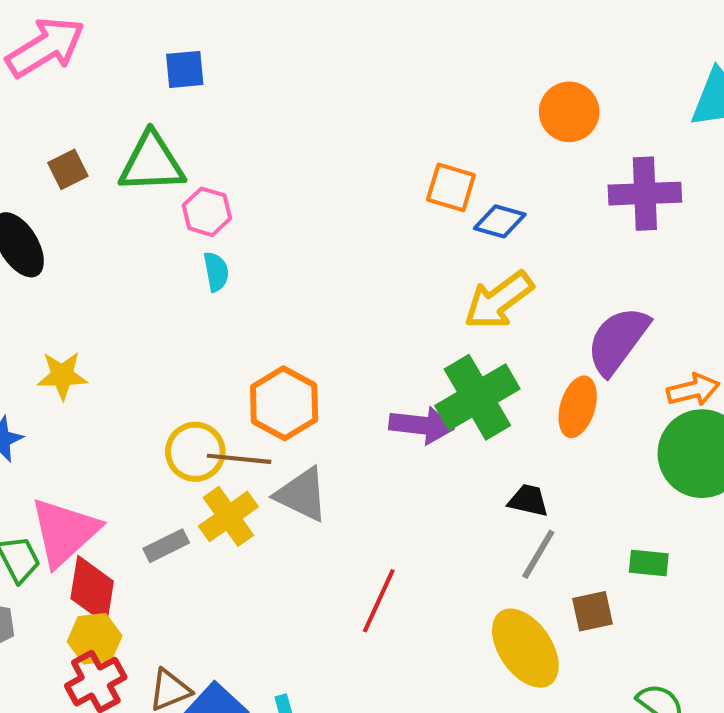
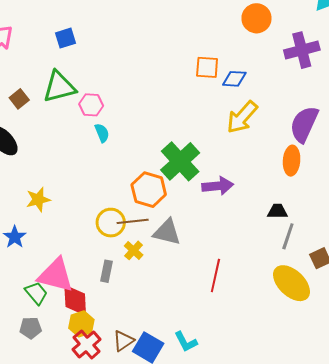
green cross: (477, 397) -> (180, 161), moved
yellow cross: (228, 516) -> (134, 250), size x0.7
pink triangle: (64, 532) -> (56, 275), turned -51
gray rectangle: (166, 546) -> (106, 271), turned -40

